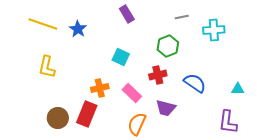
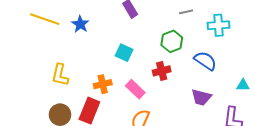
yellow L-shape: (47, 67) -> (60, 75), moved
blue semicircle: (195, 83) -> (205, 61), moved
purple trapezoid: (166, 108) -> (201, 97), moved

